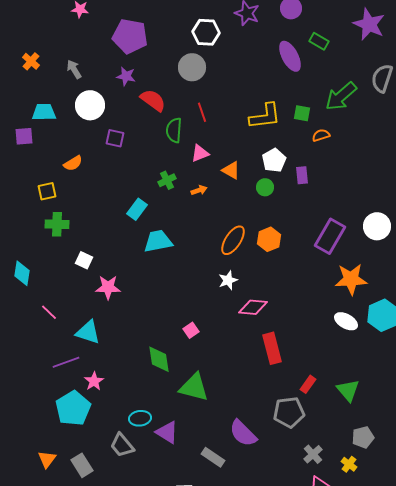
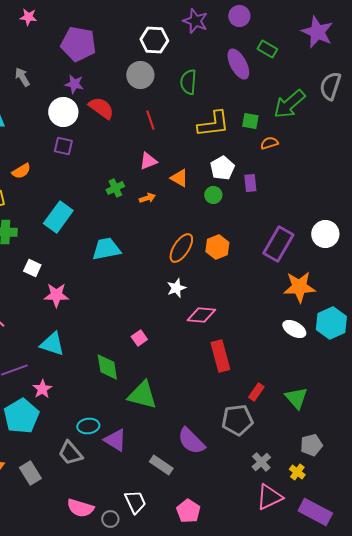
white circle: (90, 105) -> (63, 112), moved
green semicircle: (174, 130) -> (188, 82), moved
cyan rectangle: (137, 209) -> (58, 217), moved, size x1.4
cyan triangle: (88, 332) -> (52, 344), moved

